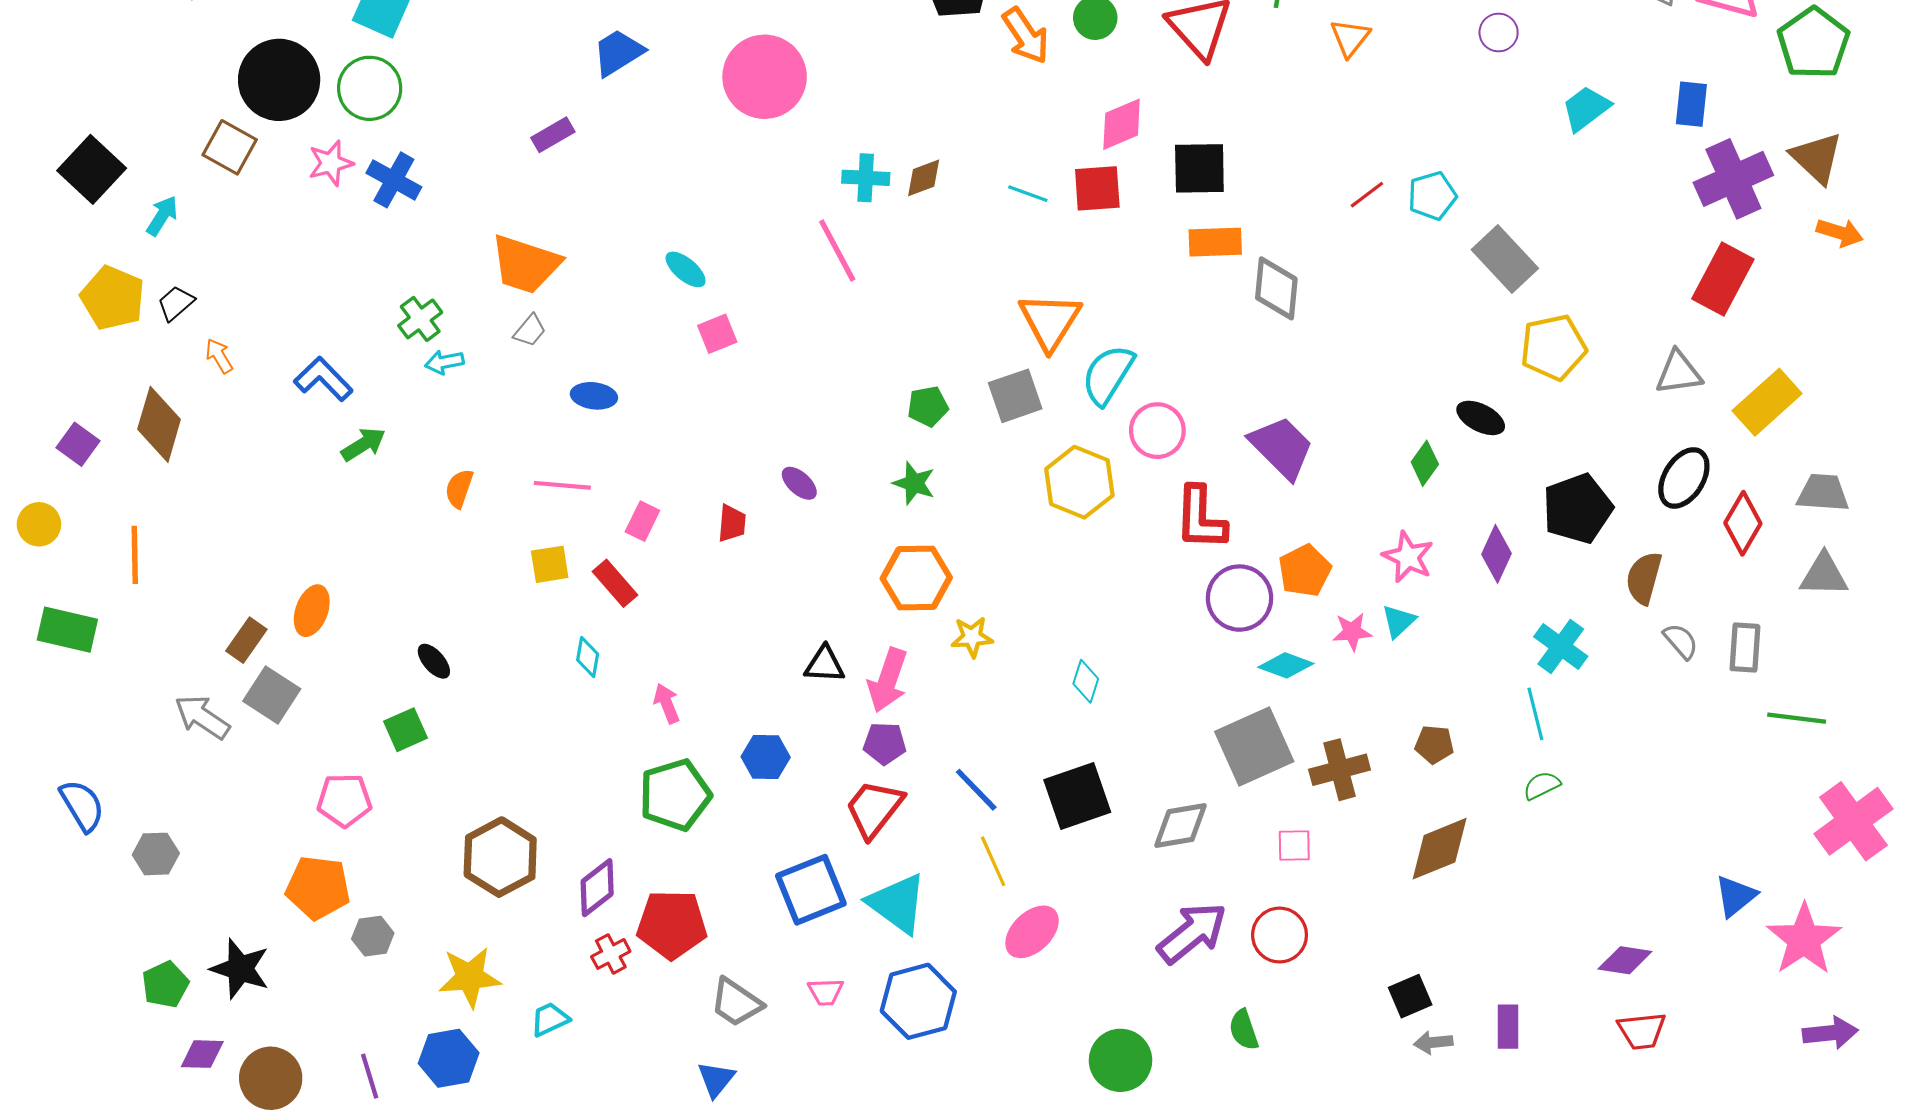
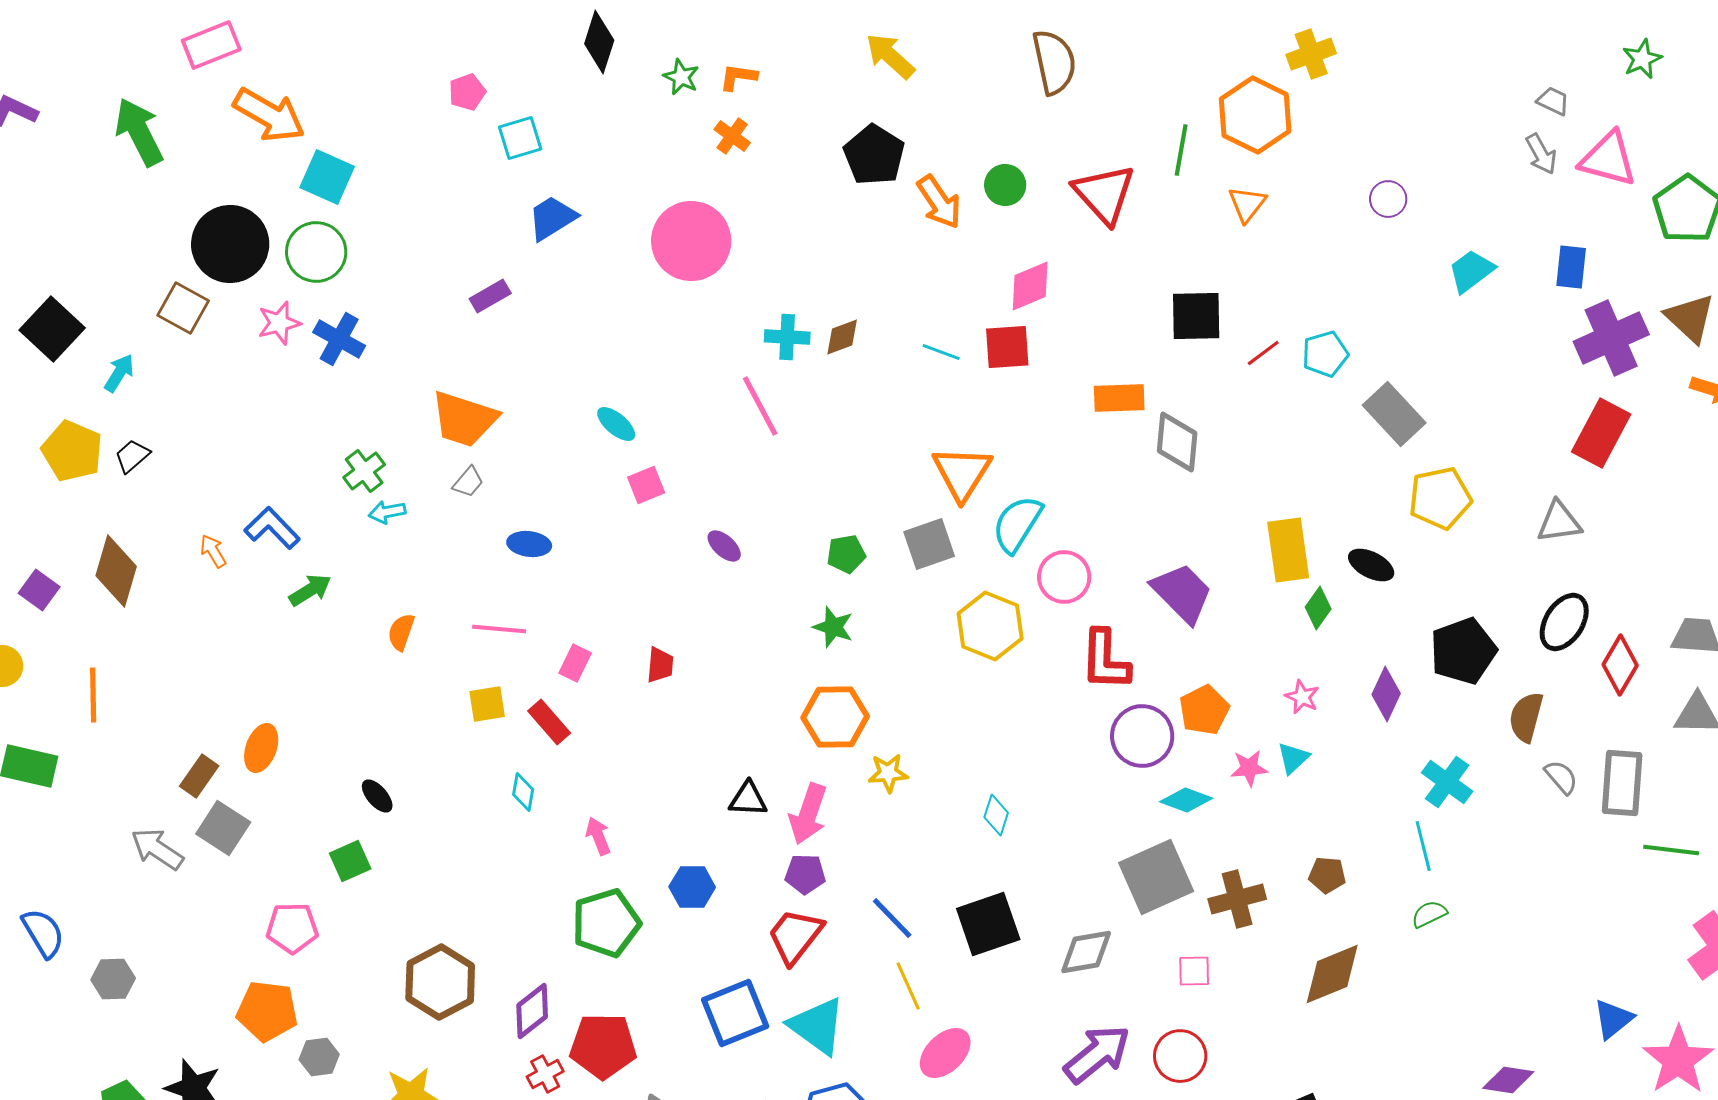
black square: (1199, 168) -> (1196, 316), moved
orange arrow: (219, 356) -> (213, 551), moved
yellow rectangle: (1767, 402) -> (1288, 550), moved, turned -56
purple ellipse: (799, 483) -> (724, 546), moved
pink star: (1408, 557) -> (1302, 697), size x0.7
gray rectangle: (1745, 648) -> (1622, 783), size x1.4

